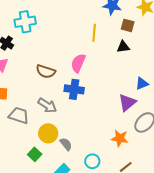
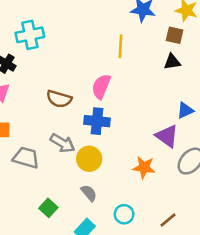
brown square: (128, 25) -> (175, 35), moved
black triangle: (123, 47) -> (172, 62), moved
purple triangle: (127, 103) -> (167, 136), turned -42
yellow circle: (48, 133) -> (89, 159), moved
orange star: (120, 138) -> (144, 167), moved

